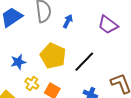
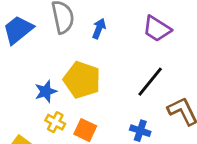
blue star: (18, 62) -> (46, 91), moved
black line: (84, 62) -> (150, 82), moved

